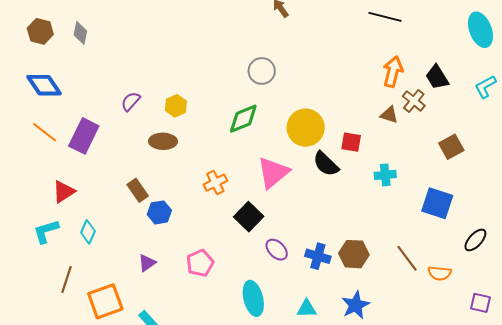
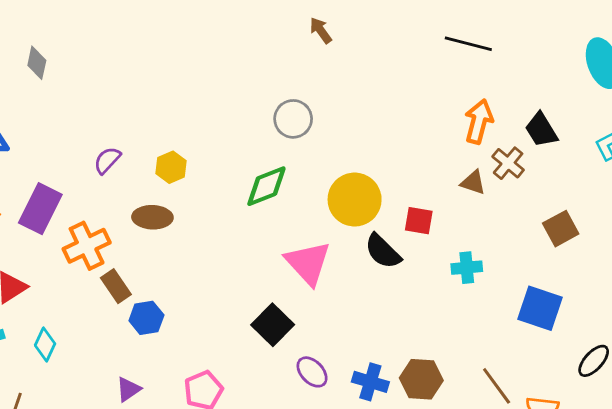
pink triangle: (273, 173) -> (308, 263), turned -33
orange cross: (215, 183) -> (87, 246), moved, size x1.4

